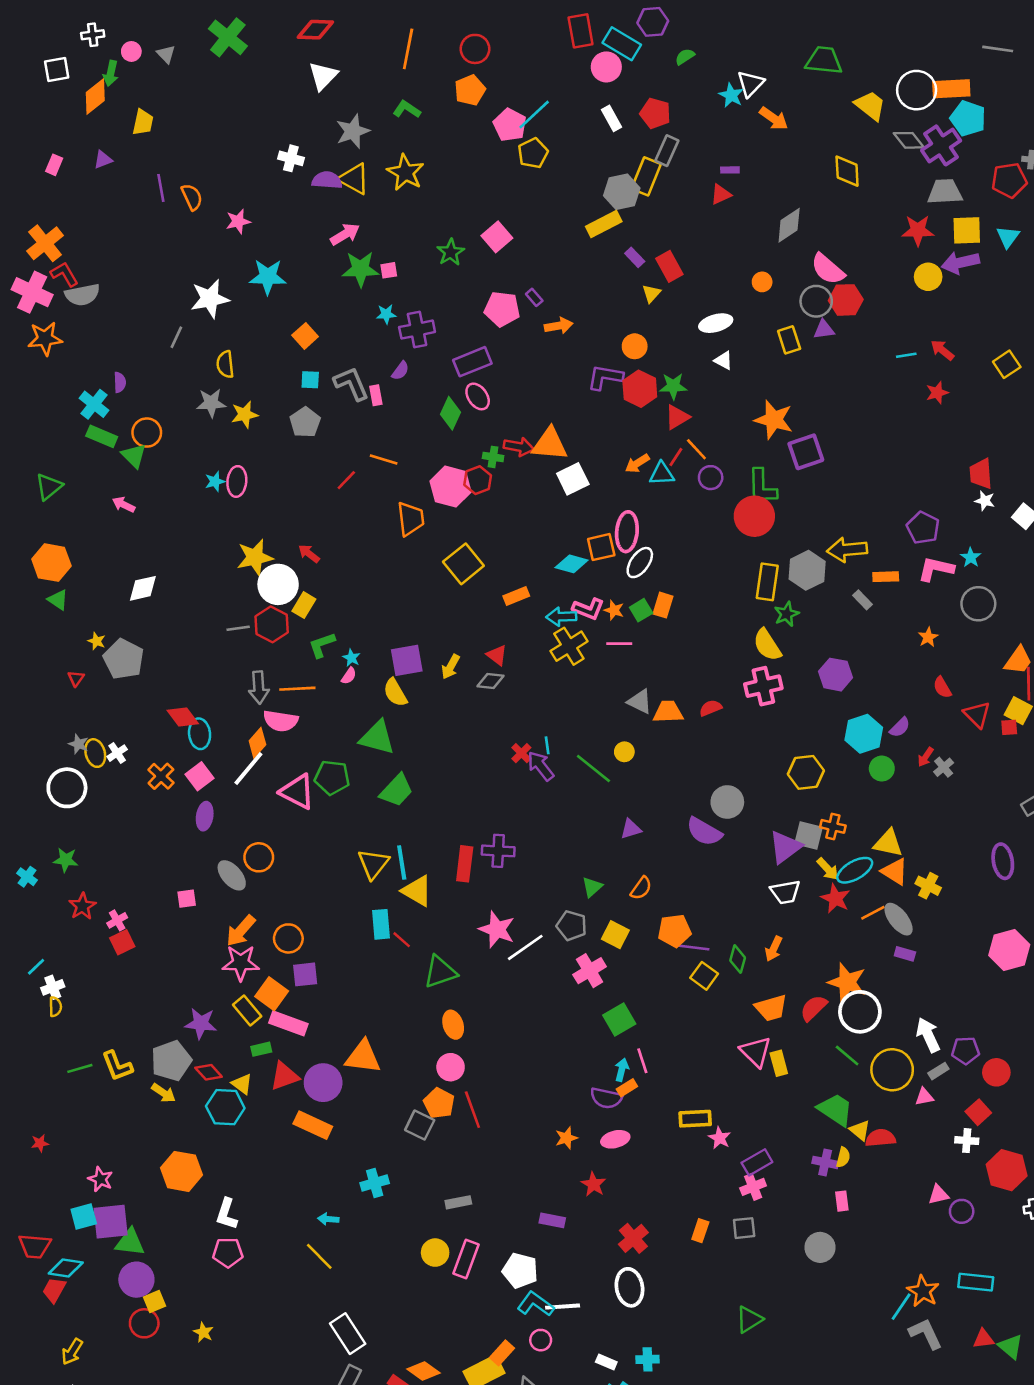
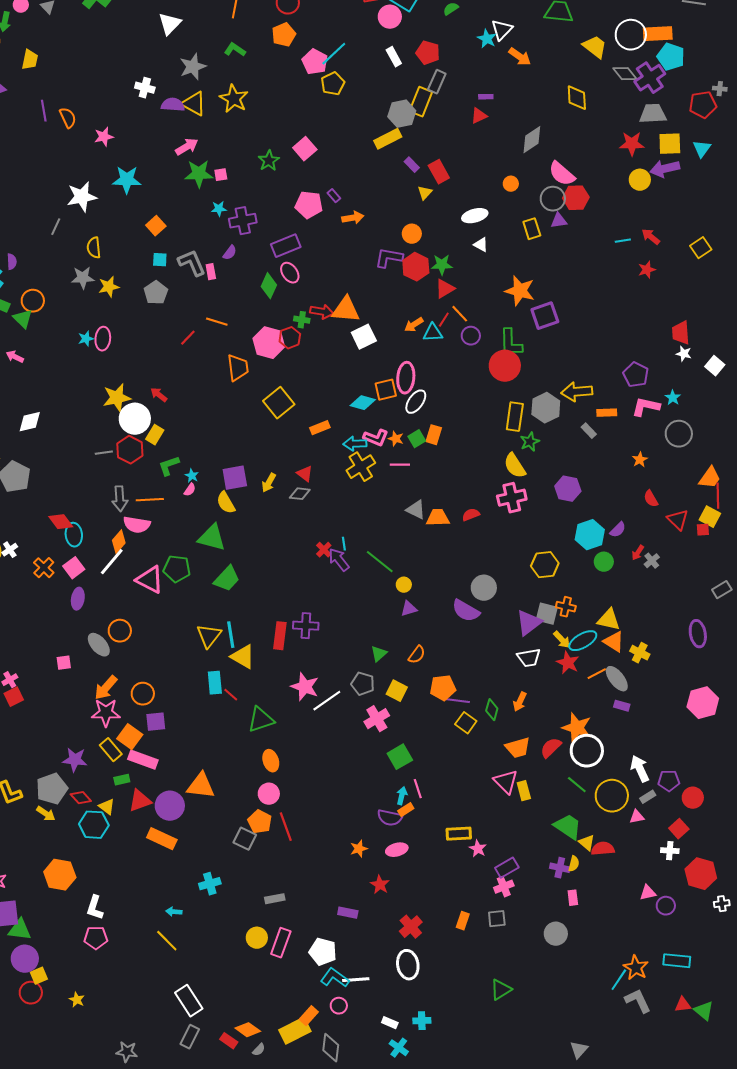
yellow circle: (624, 752) -> (404, 585), moved

